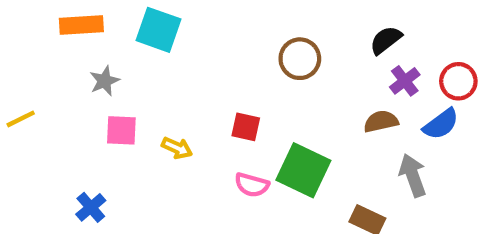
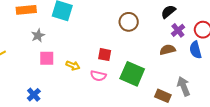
blue semicircle: (441, 124) -> (196, 50), turned 114
gray arrow: (413, 175) -> (184, 86), moved
pink semicircle: (252, 185) -> (98, 76), moved

